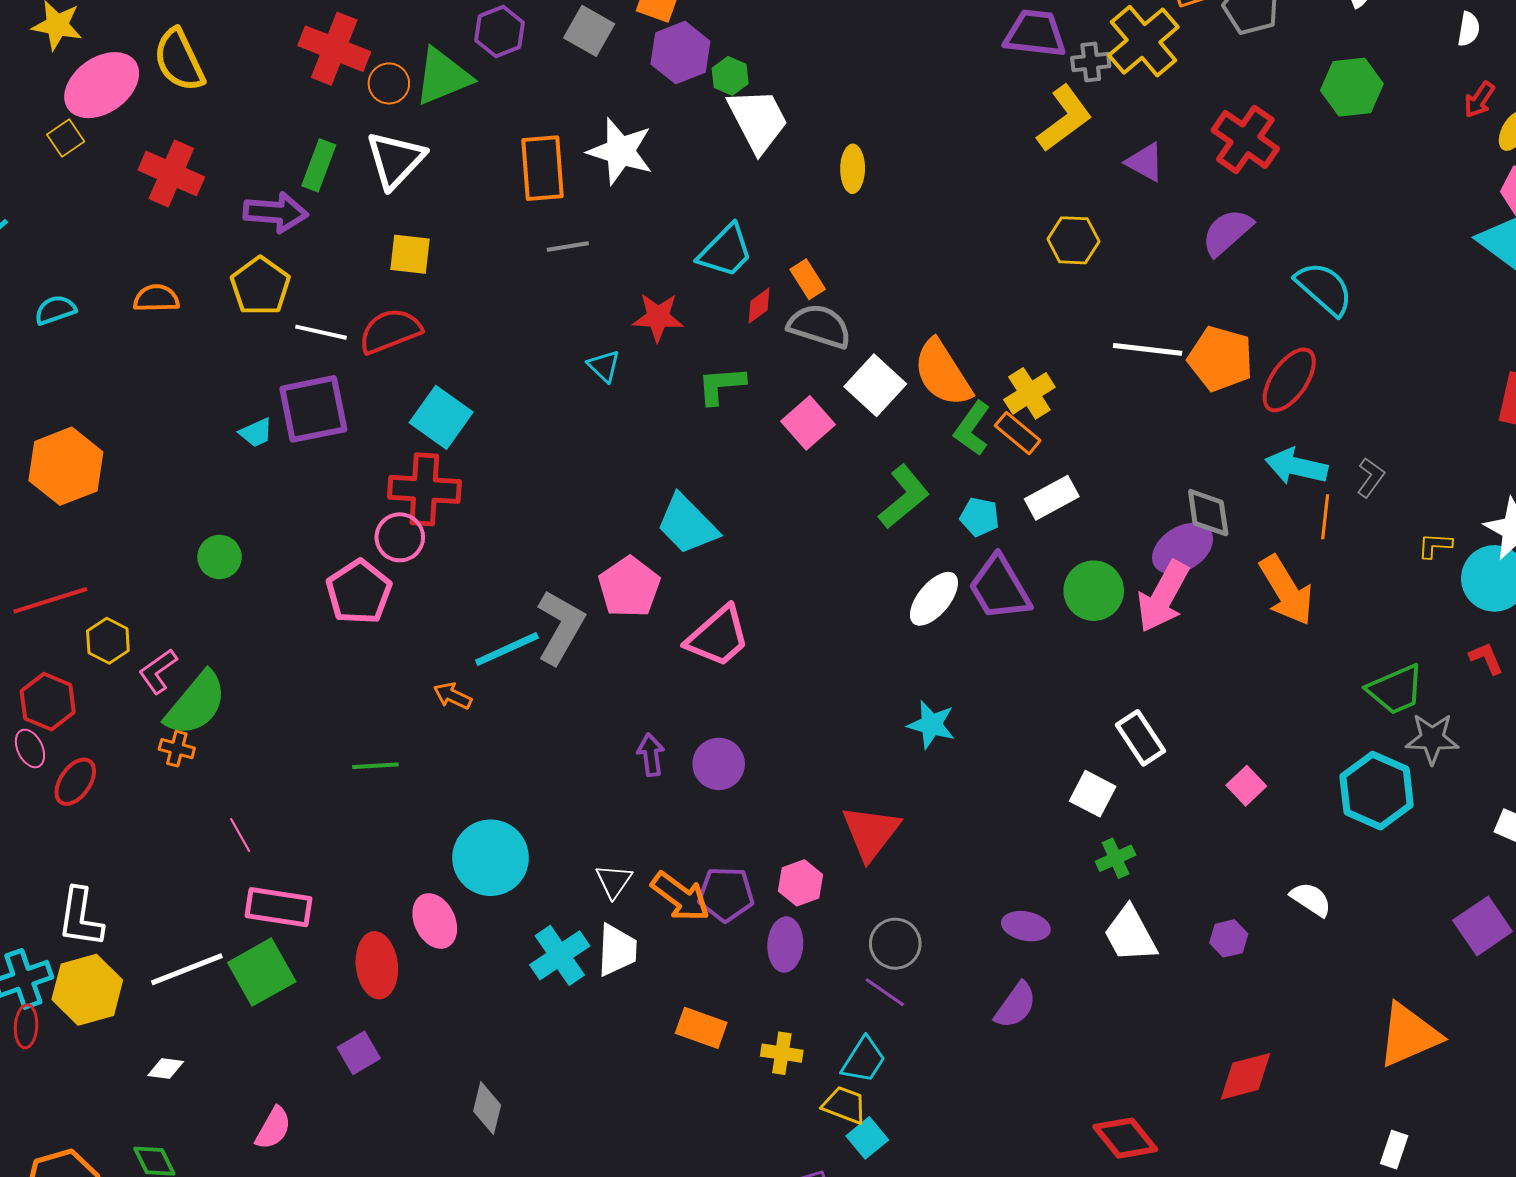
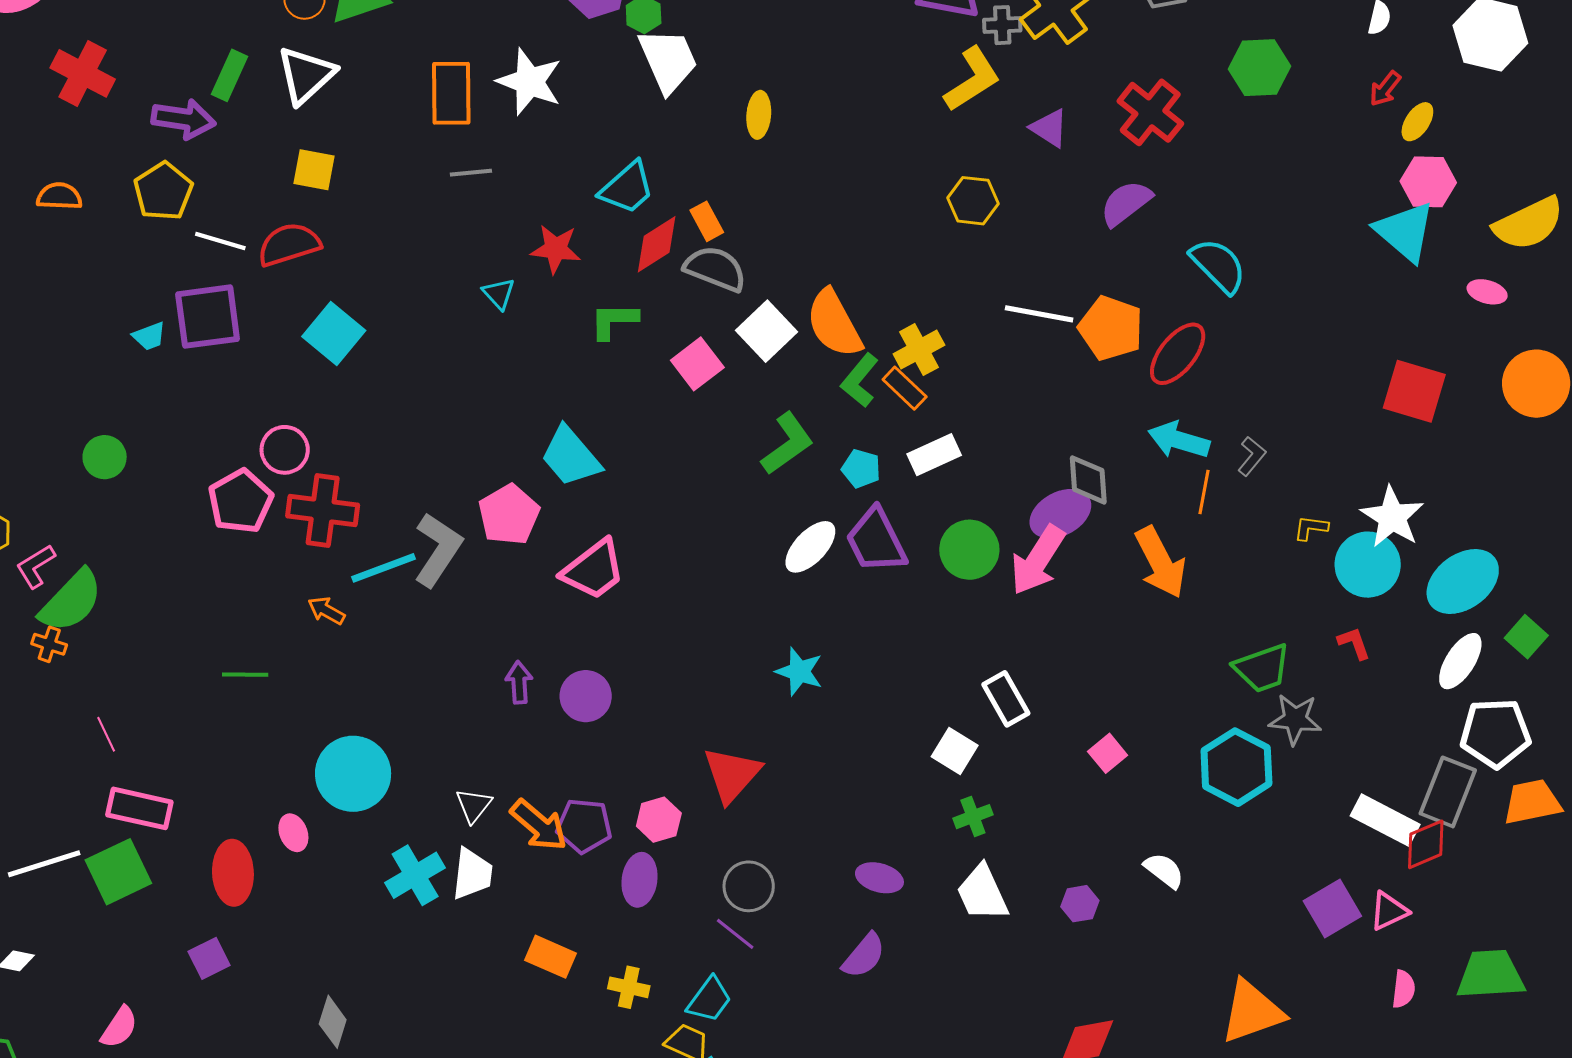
red diamond: (759, 306) -> (657, 244), size x1.6
red cross: (424, 489) -> (323, 510), moved
pink ellipse: (435, 921) -> (293, 833), size x0.7

